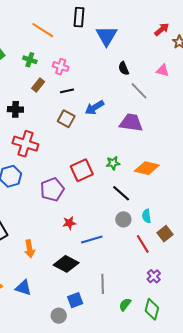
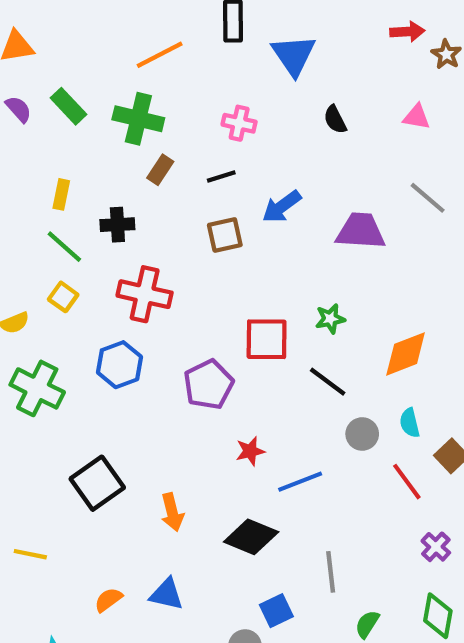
red arrow: (162, 29) -> (407, 32), turned 42
orange line: (43, 30) -> (160, 55), turned -55
green cross: (30, 60) -> (138, 119), size x1.6
pink cross: (61, 67) -> (239, 123), moved
gray line: (139, 91) -> (428, 198), moved
brown square: (66, 119) -> (225, 235), turned -36
orange diamond: (147, 168) -> (406, 354), moved, turned -30
red square: (82, 170) -> (267, 339), turned 30
black line: (121, 193) -> (328, 382), moved
green semicircle: (125, 305) -> (367, 624), moved

